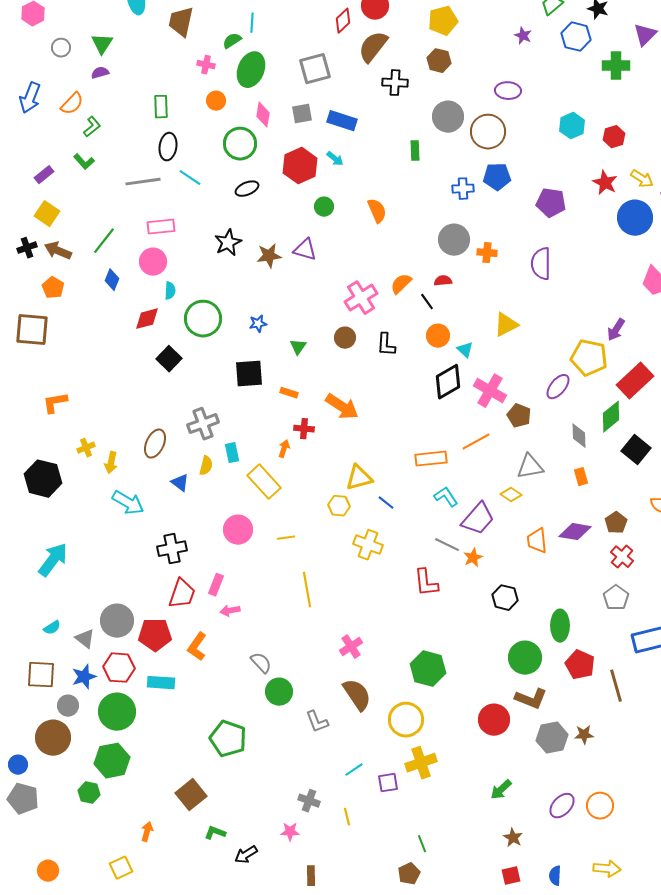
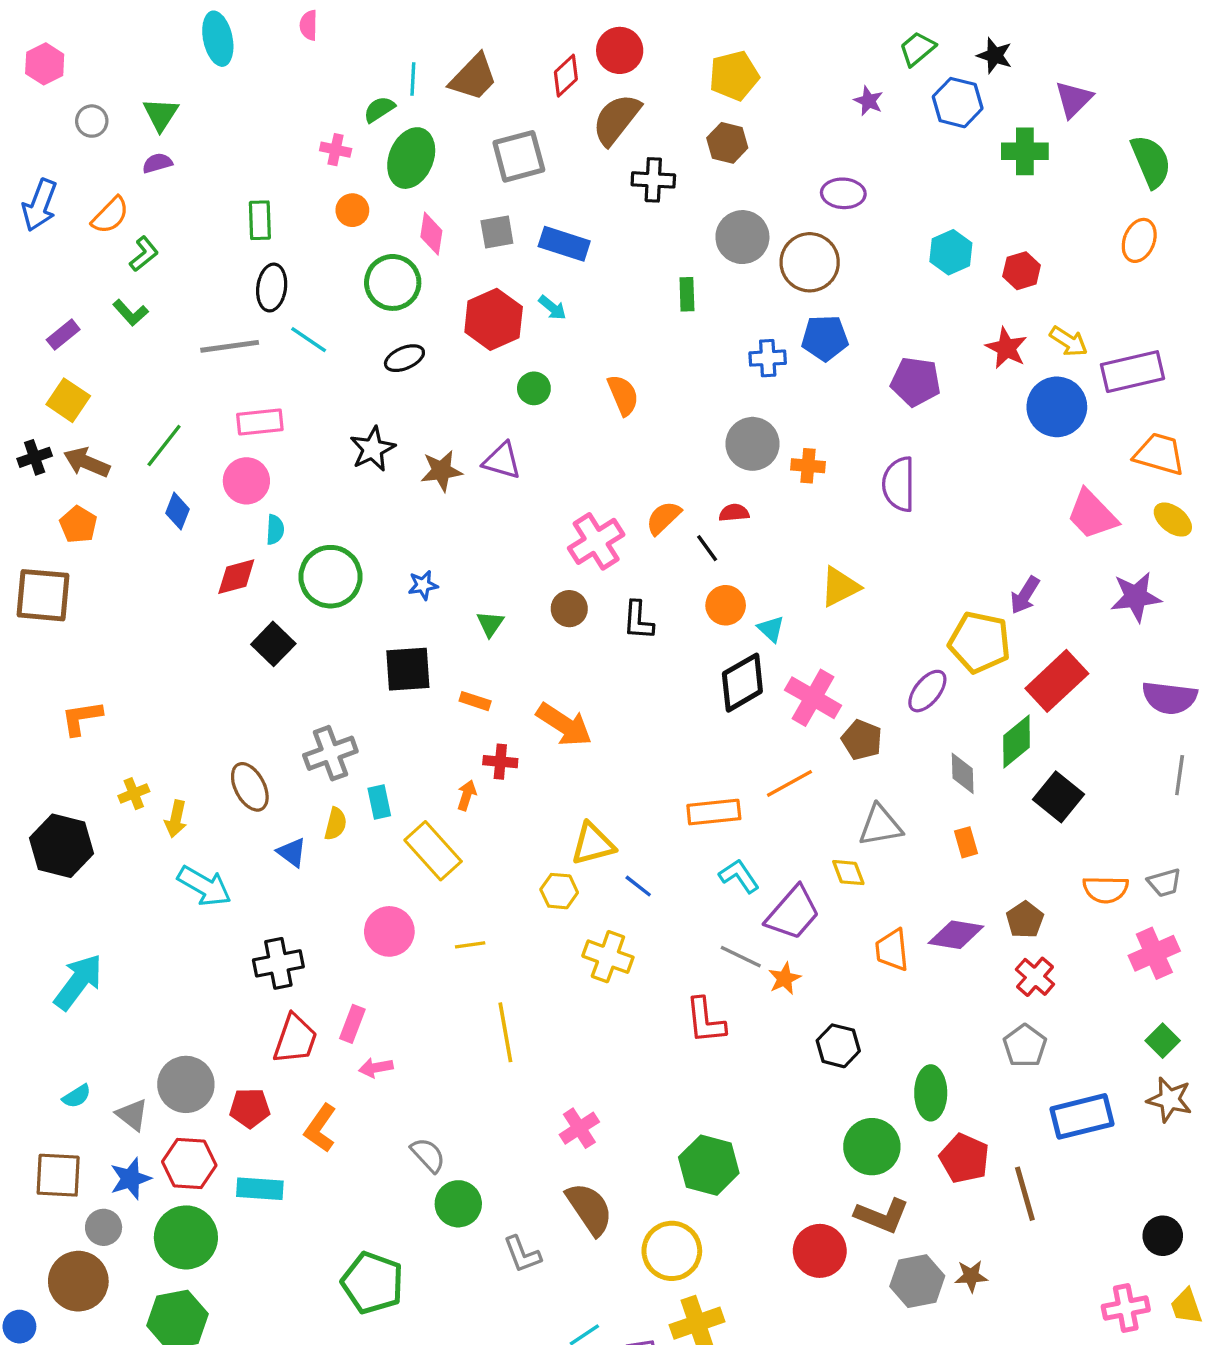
brown trapezoid: (181, 22) -> (473, 77), moved, turned -148
brown ellipse: (155, 444) -> (250, 787), turned -52
yellow diamond: (511, 495) -> (848, 873), turned 35
red pentagon: (155, 635) -> (250, 1108), size x0.7

